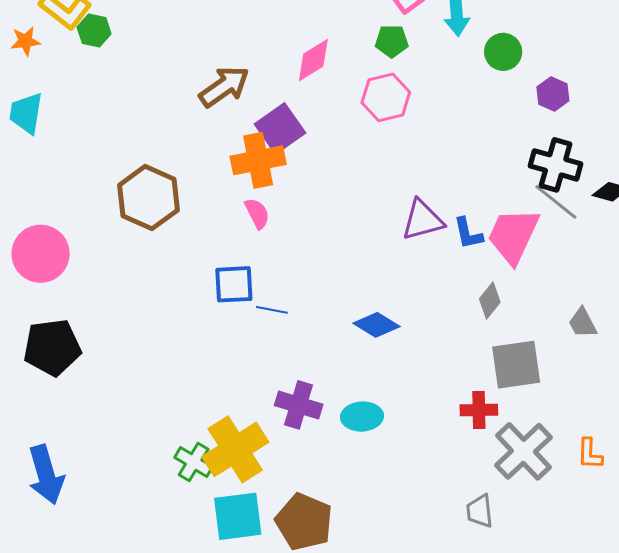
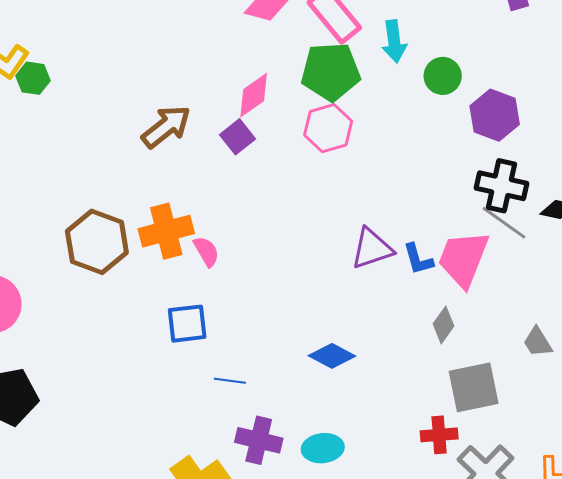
green pentagon: (392, 41) -> (331, 72), size x1.8
purple hexagon: (553, 94) -> (495, 115), size x1.5
purple square: (280, 128) -> (238, 137), moved, size x0.7
orange cross: (258, 160) -> (166, 231), moved
blue line: (272, 310) -> (230, 381), moved

